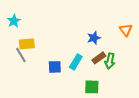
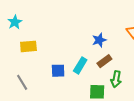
gray line: (21, 55) -> (22, 82), moved
green arrow: (110, 61) -> (116, 79), moved

